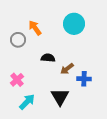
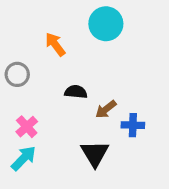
cyan circle: (74, 24) -> (106, 24), moved
gray circle: (18, 40) -> (17, 74), moved
cyan arrow: (27, 102) -> (24, 158), moved

